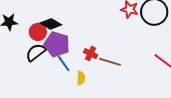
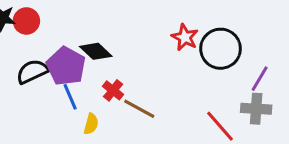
black diamond: (51, 24) -> (96, 51), moved
red circle: (38, 32) -> (26, 21), moved

